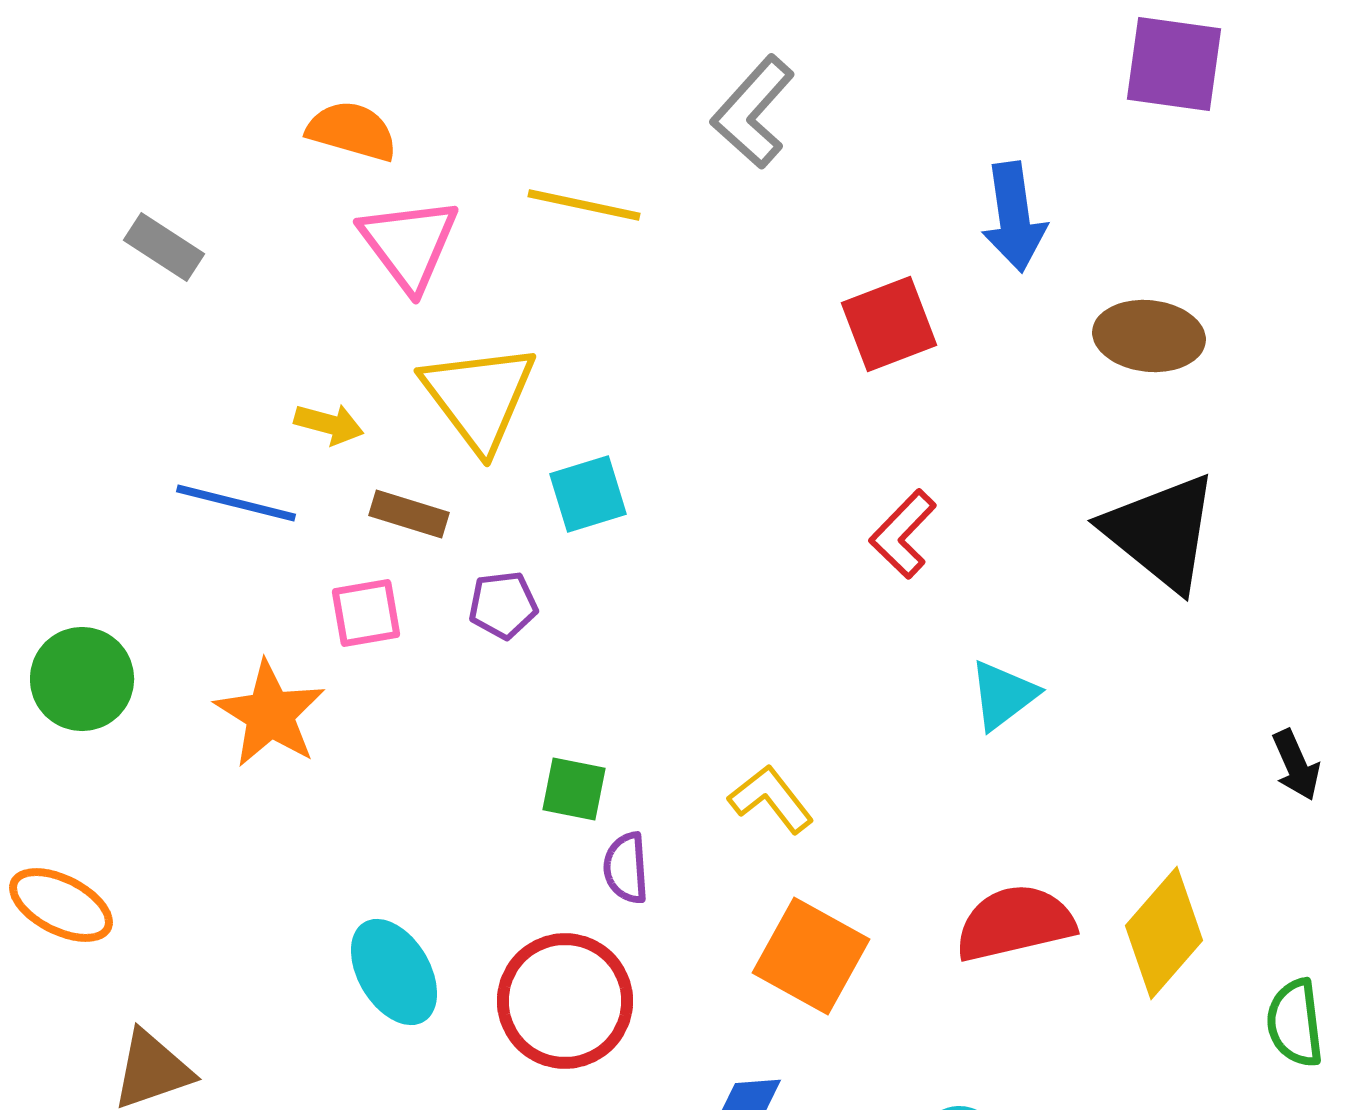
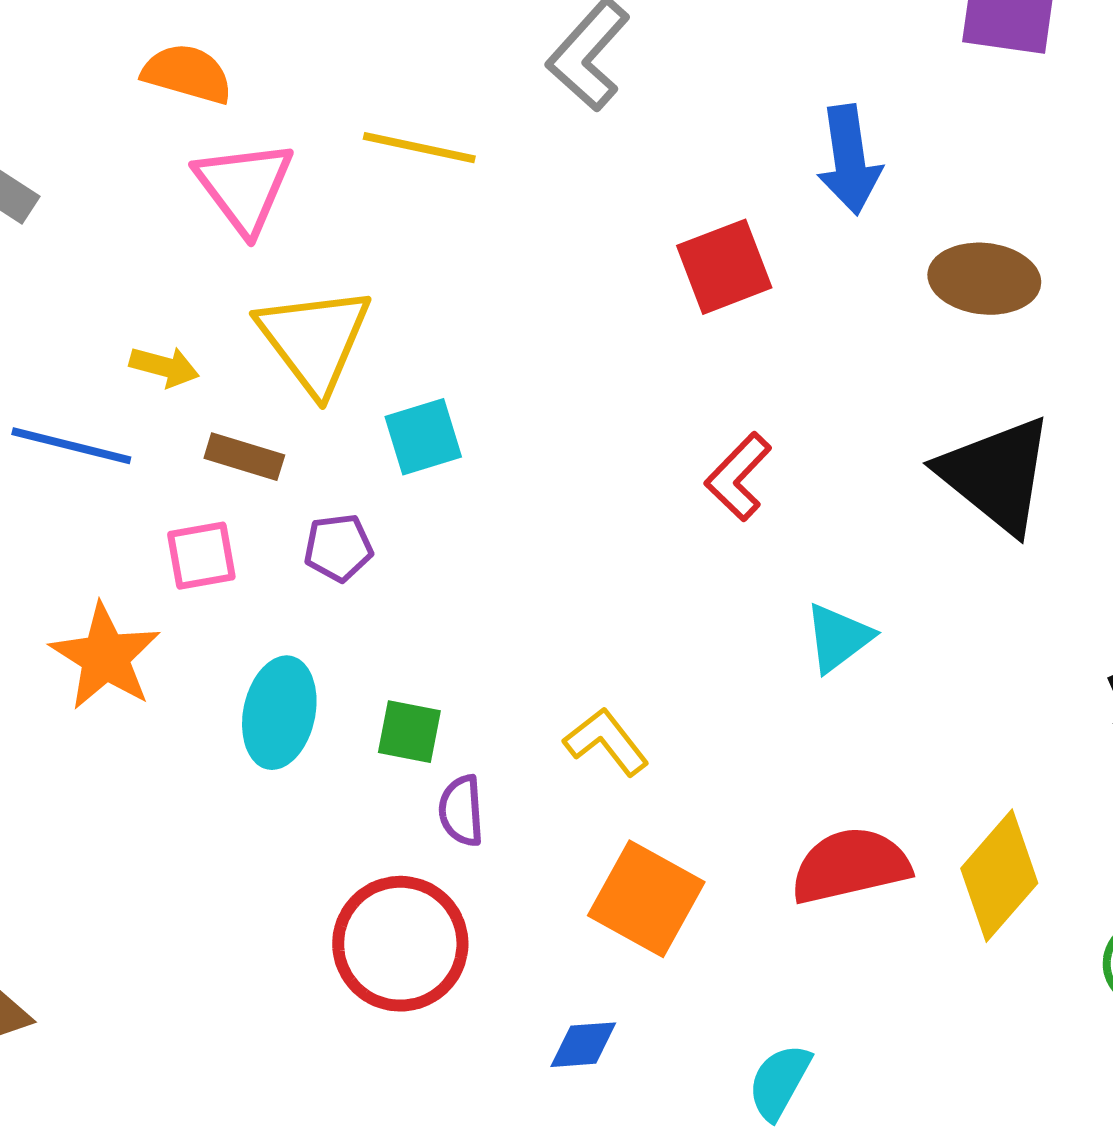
cyan ellipse: (394, 972) -> (279, 713), moved, turned 43

